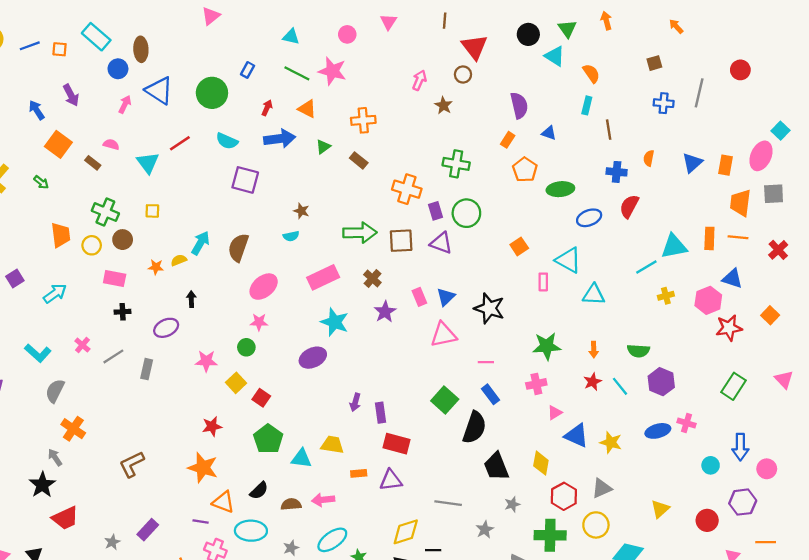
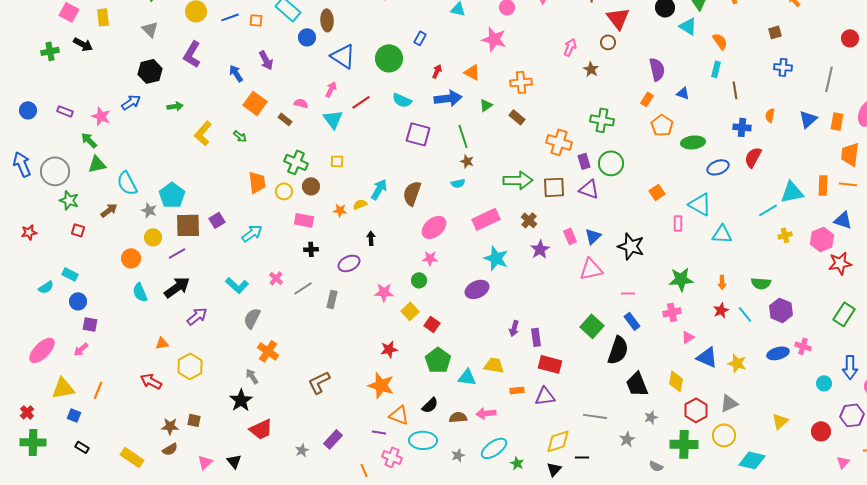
green line: (297, 73) -> (463, 136), moved, turned 45
gray line: (699, 93) -> (829, 79), moved
pink arrow: (125, 104) -> (331, 89), moved

